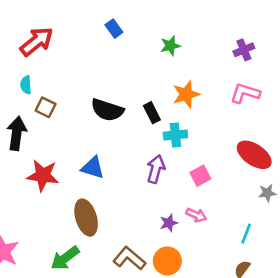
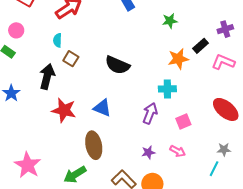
black rectangle: (152, 113) -> (201, 46), moved, turned 70
gray star: (267, 193) -> (224, 149), moved
purple star: (169, 223) -> (148, 152), moved

